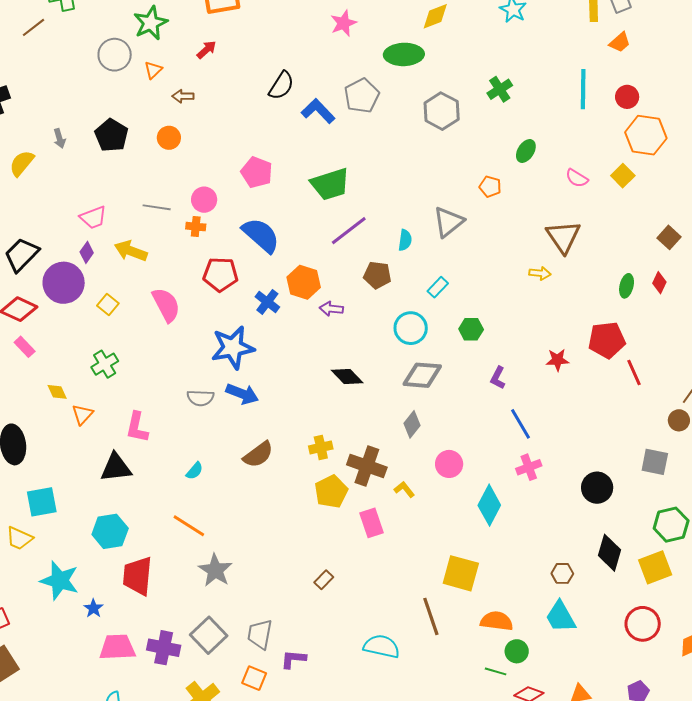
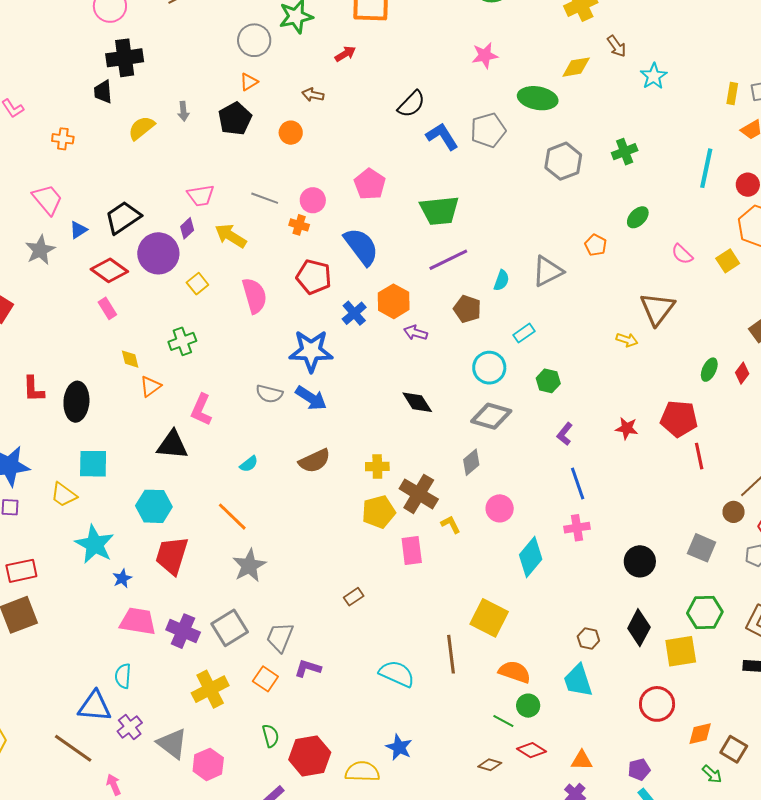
orange triangle: (153, 70) -> (249, 82), moved

